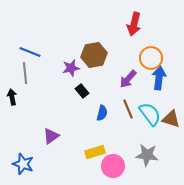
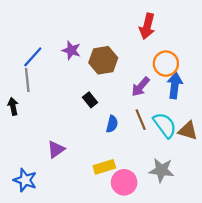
blue line: (30, 52) -> (33, 57), turned -70
purple star: (71, 68) -> (71, 50), moved, turned 30

